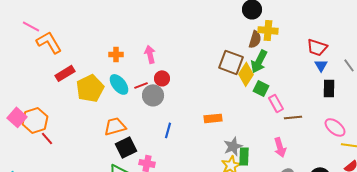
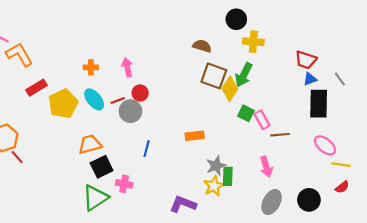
brown semicircle: (255, 39) -> (202, 46), moved, turned -90
blue triangle: (321, 65) -> (310, 79), turned 40
green square: (261, 88) -> (246, 113), moved
black rectangle: (329, 88) -> (319, 104), size x1.5

